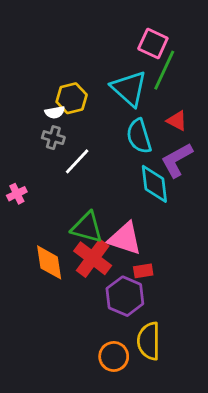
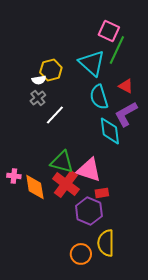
gray cross: (53, 138) -> (38, 98), turned 35
pink cross: (17, 194) -> (14, 176), moved, turned 32

